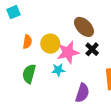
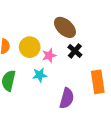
pink star: (68, 52) -> (49, 56), size x0.6

